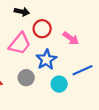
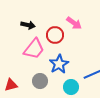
black arrow: (22, 12) -> (28, 25), moved
pink arrow: (71, 38) -> (74, 23), moved

